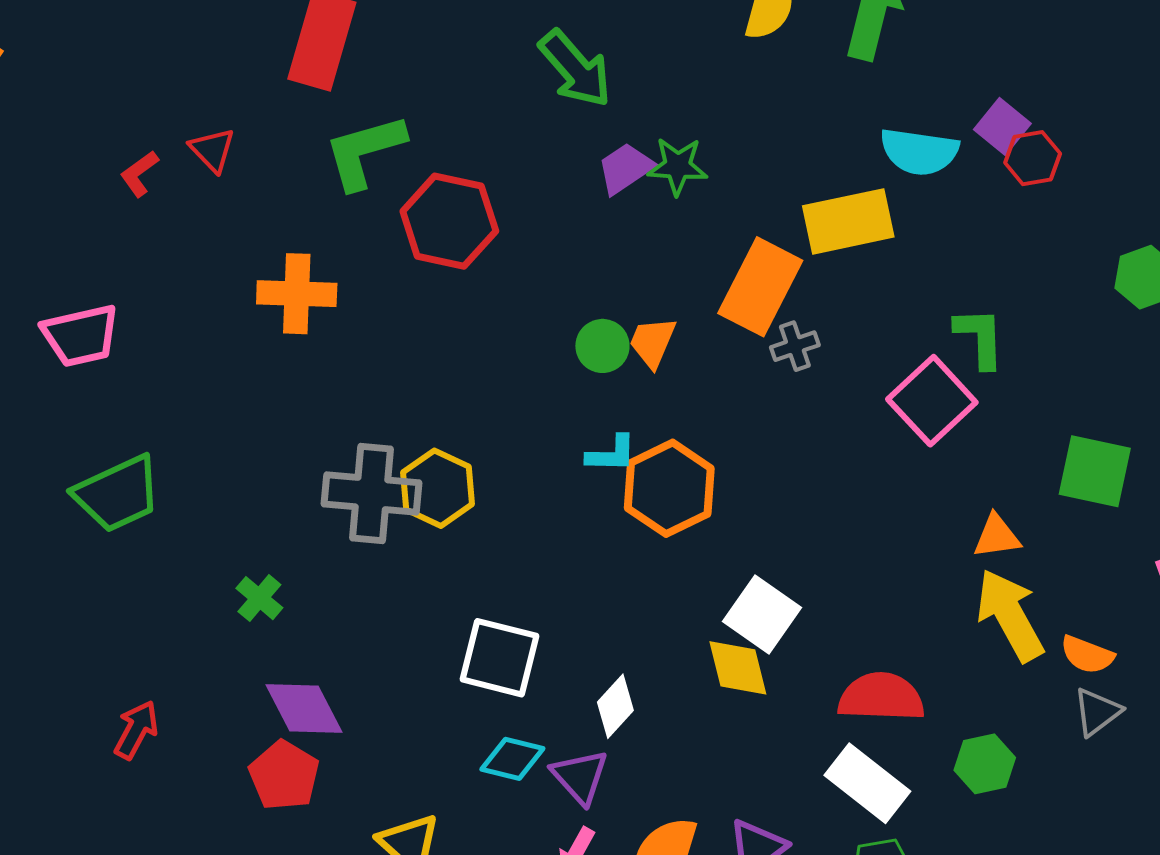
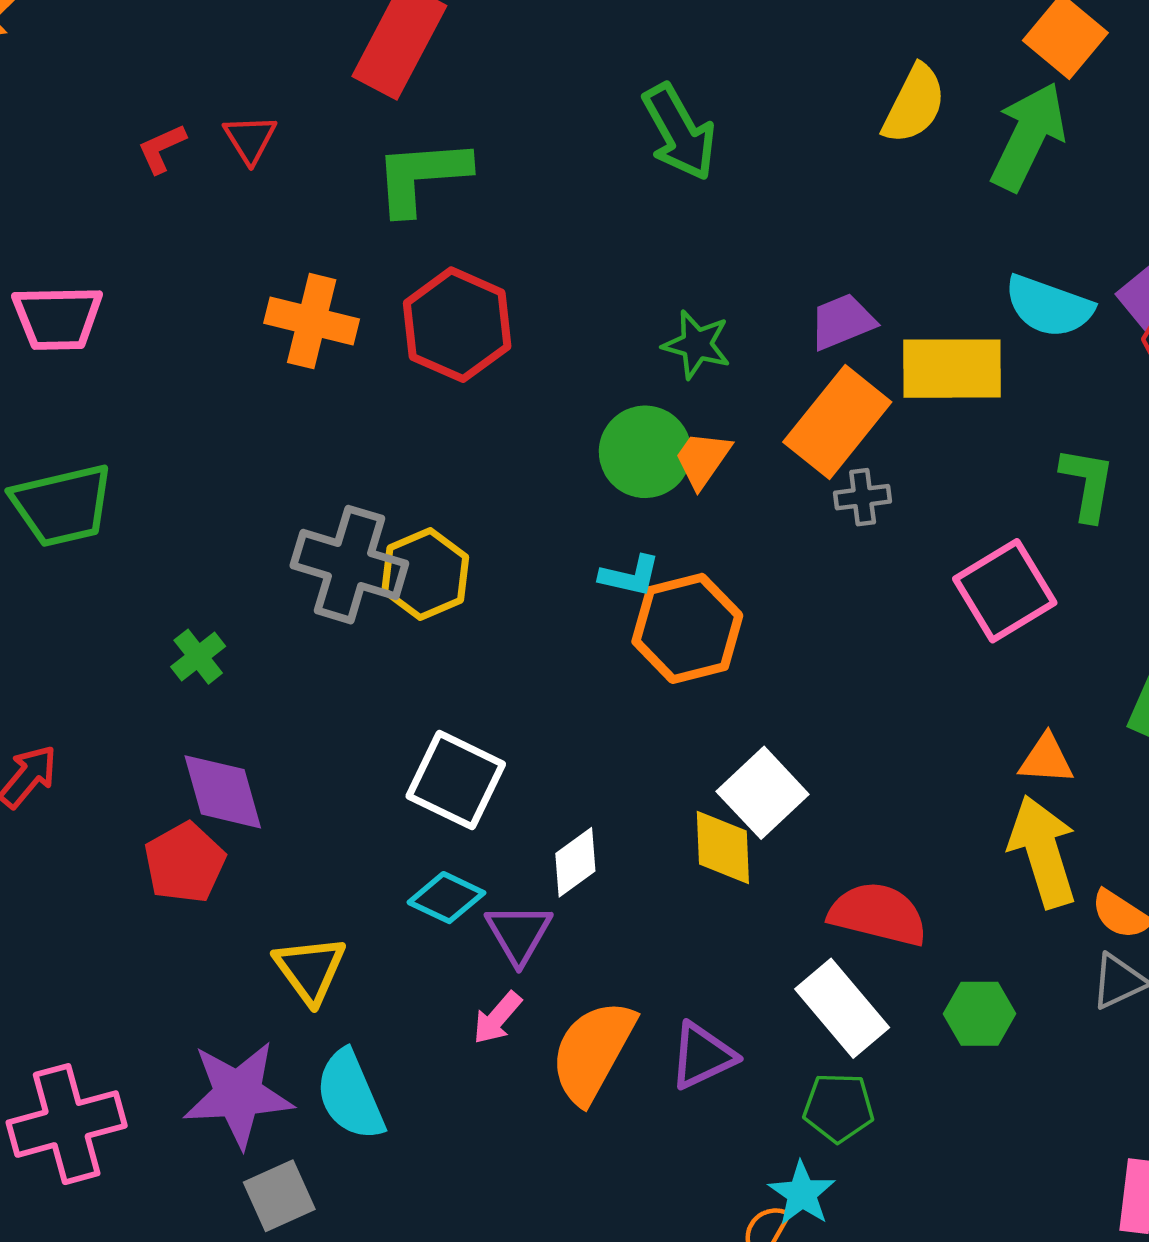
green star: (678, 166) -> (697, 345), moved
purple trapezoid: (625, 168) -> (842, 322), moved
red hexagon: (449, 221) -> (457, 325), moved
green L-shape: (980, 337) -> (1087, 484), moved
green circle: (602, 346) -> (645, 452), size x1.5

